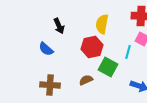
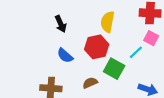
blue semicircle: (46, 49) -> (65, 56), moved
cyan line: (128, 52) -> (136, 52), turned 32

